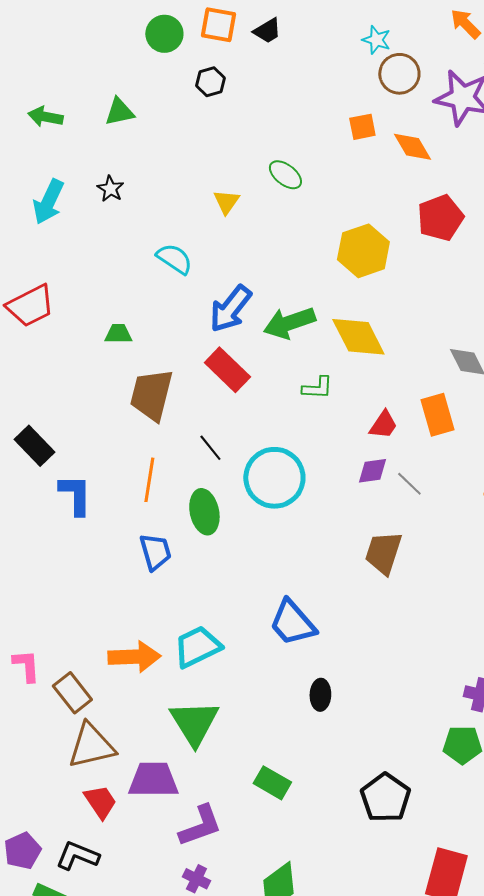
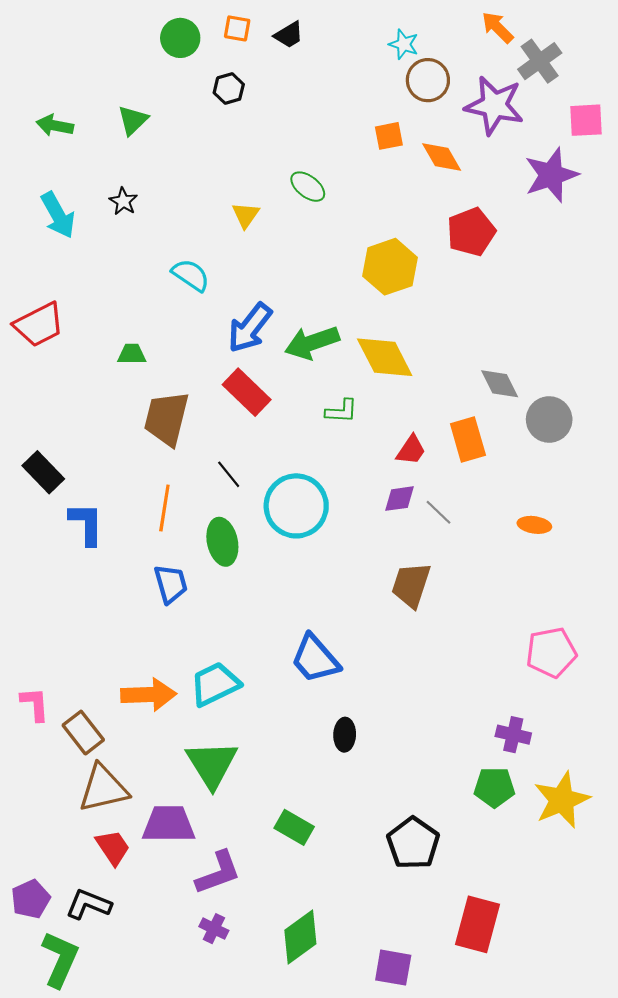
orange square: (218, 25) -> (237, 28), size x0.7
green triangle: (119, 112) -> (133, 120), turned -32
cyan arrow: (48, 202) -> (58, 215), turned -54

